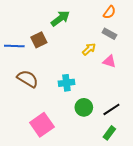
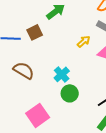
cyan cross: (66, 83) -> (62, 74), turned -35
green circle: (84, 107) -> (70, 93), moved

